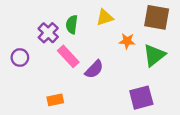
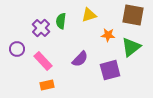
pink rectangle: (68, 56) -> (43, 61), moved
purple square: (141, 98) -> (110, 70), moved

